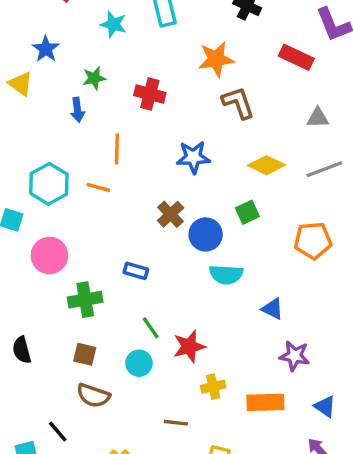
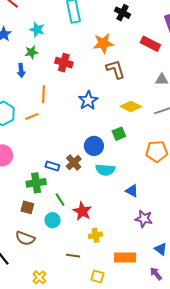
cyan star: (113, 24) -> (37, 30), moved
blue star: (193, 157) -> (88, 100), turned -30
orange line: (98, 187) -> (32, 116), turned -40
brown cross: (171, 214) -> (74, 163), moved
green cross: (85, 300) -> (36, 183), moved
red star: (189, 346) -> (82, 211), turned -30
brown square: (85, 354) -> (27, 207), moved
orange rectangle: (265, 402) -> (125, 257), moved

